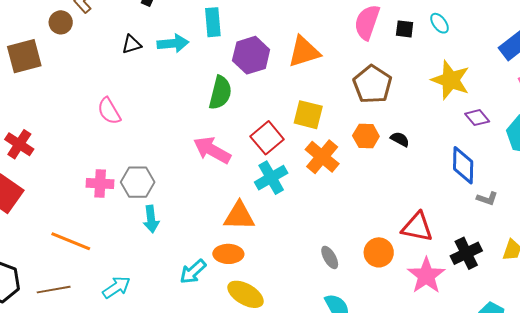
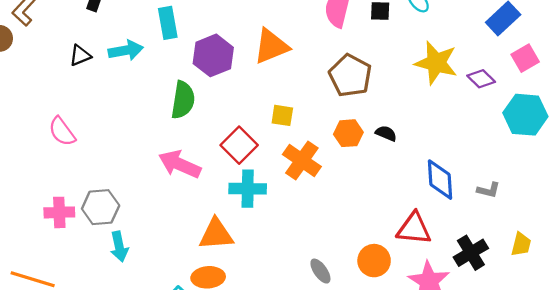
yellow square: (308, 115) -> (282, 115), size x0.7
purple diamond: (477, 118) -> (481, 79), moved
blue diamond: (463, 165) -> (440, 180), moved
cyan cross: (271, 178) -> (248, 189), turned 36

